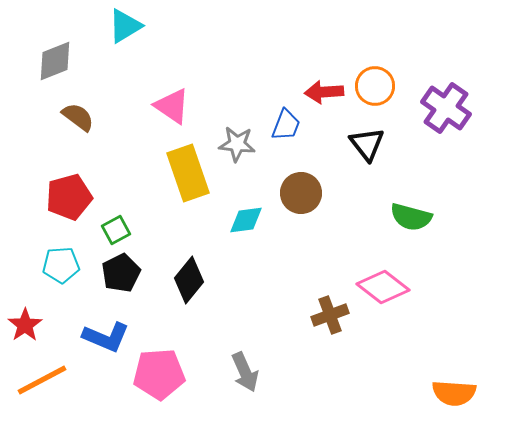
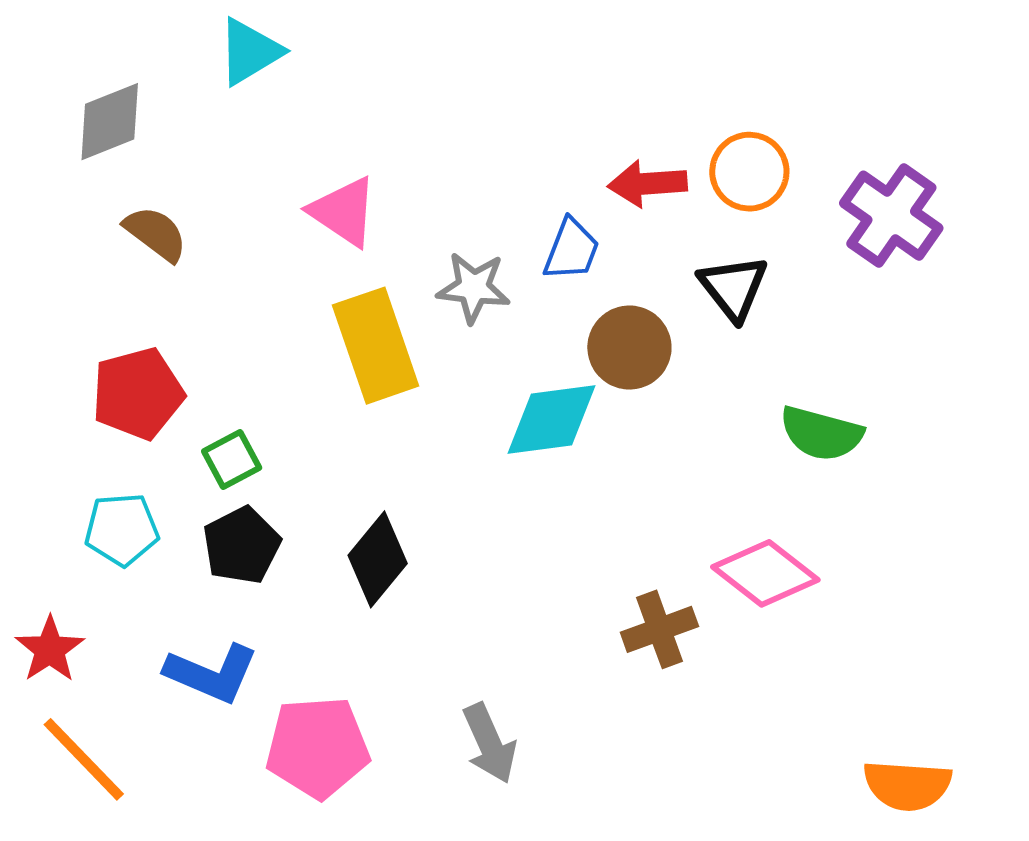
brown circle: (301, 193) -> (629, 348), moved
cyan diamond: (246, 220) -> (551, 420), moved, size x1.4
orange line: (42, 380) -> (84, 759), turned 74

